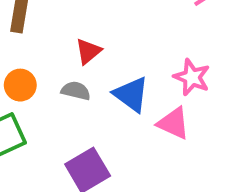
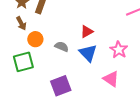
red triangle: (88, 51) -> (87, 32), moved
pink triangle: (173, 123) -> (111, 79), moved

